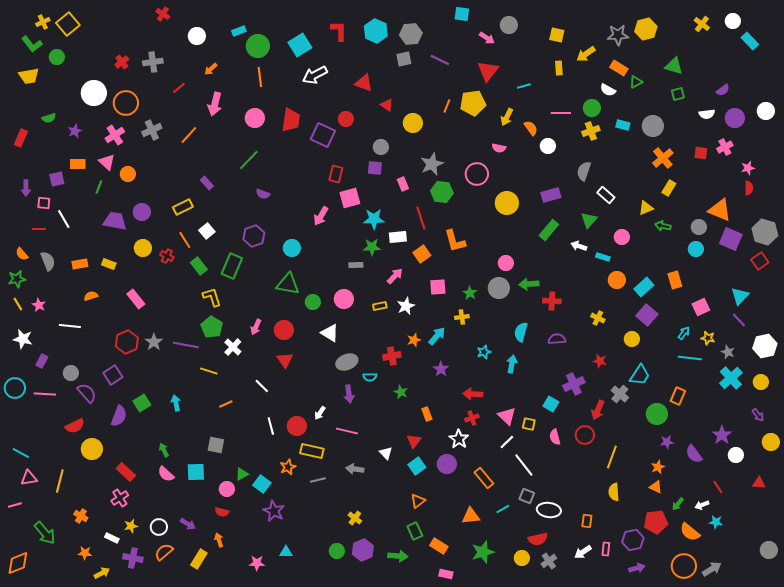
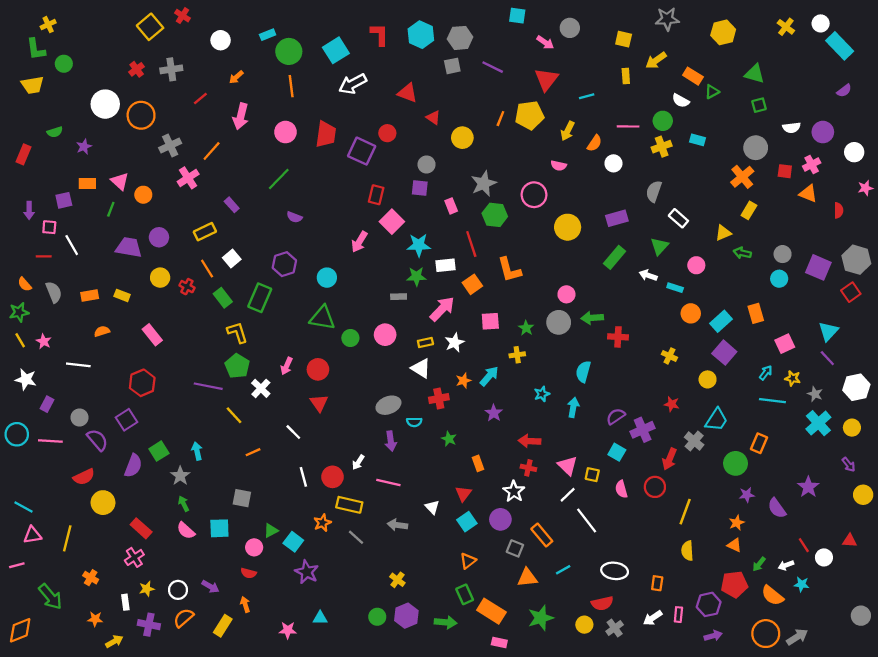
yellow square: (68, 24) -> (150, 27), moved
gray star: (618, 35) -> (667, 19), moved
cyan rectangle: (750, 41) -> (840, 46), size x1.4
green L-shape: (32, 44) -> (36, 49), turned 30
purple semicircle: (723, 90) -> (844, 91), moved
white circle: (766, 111) -> (854, 152), moved
gray circle: (653, 126) -> (756, 148), moved
orange semicircle: (531, 128) -> (594, 143), turned 70
pink cross: (115, 135) -> (188, 178), moved
pink star: (748, 168) -> (865, 188), moved
pink square: (350, 198) -> (392, 222), turned -30
orange triangle: (720, 210) -> (808, 194), moved, size x0.7
pink arrow: (395, 276) -> (442, 309), size x1.4
white triangle: (330, 333) -> (421, 368), moved
purple semicircle: (557, 339) -> (616, 416), moved, turned -30
gray star: (154, 342) -> (180, 476), moved
yellow line: (209, 371) -> (234, 415), turned 30
red cross: (472, 418) -> (528, 468), turned 32
white circle: (736, 455) -> (824, 557), moved
gray line: (318, 480) -> (356, 537), turned 56
gray square: (527, 496) -> (515, 548), moved
white rectangle: (112, 538) -> (125, 602), turned 56
orange rectangle: (439, 546) -> (491, 611), size x1.4

